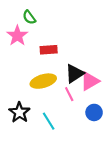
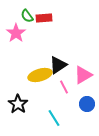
red rectangle: (49, 50) -> (44, 18), moved
black triangle: (75, 74) -> (58, 65), moved
cyan line: (49, 121) -> (54, 118), moved

